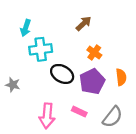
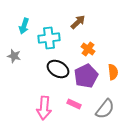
cyan cross: (41, 49) -> (49, 38), moved
gray star: (13, 85) -> (14, 56), moved

